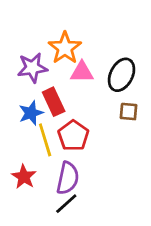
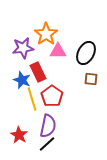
blue star: (31, 113) -> (22, 80), turned -30
red star: (24, 177) -> (19, 135), moved

